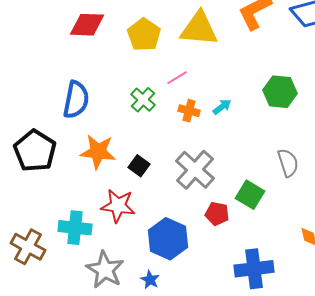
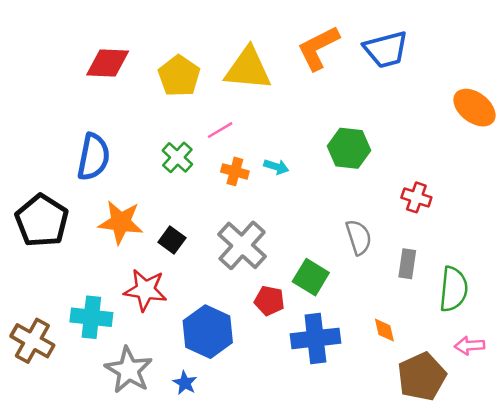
cyan arrow: (222, 107) -> (276, 167), turned 54
blue cross: (254, 269) -> (315, 338), moved

